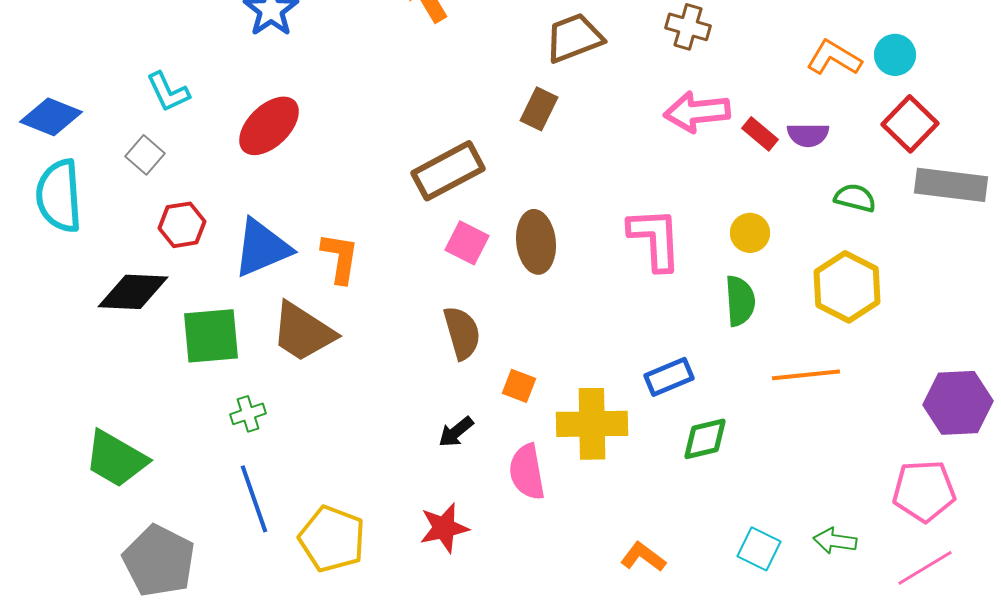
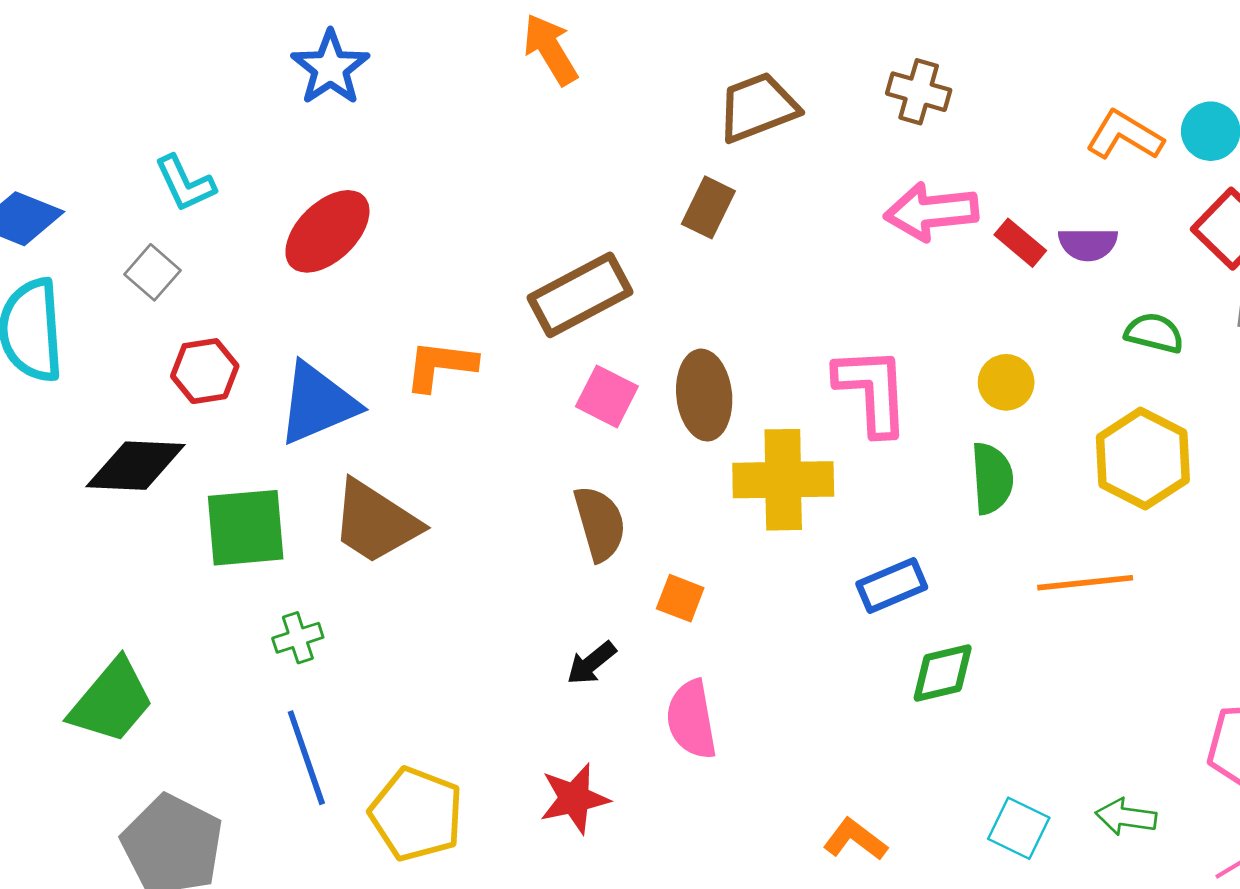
orange L-shape: (340, 258) -> (440, 365), moved, turned -92
yellow cross: (592, 424) -> (783, 480), moved
green trapezoid: (116, 459) -> (112, 701), turned -80

